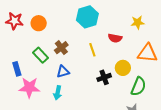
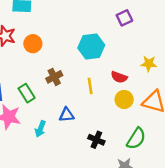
green rectangle: (40, 55) -> (27, 93), moved
yellow circle: (123, 68) -> (124, 99), moved
blue triangle: (63, 72) -> (67, 115), moved
black cross: (104, 77) -> (96, 140), moved, turned 32

